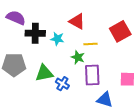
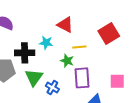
black cross: (35, 33) -> (25, 53), moved
green triangle: (44, 73) -> (34, 77), turned -42

